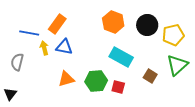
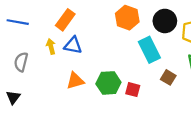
blue line: (29, 33) -> (18, 22), moved
cyan rectangle: (121, 57) -> (149, 50), moved, turned 35

